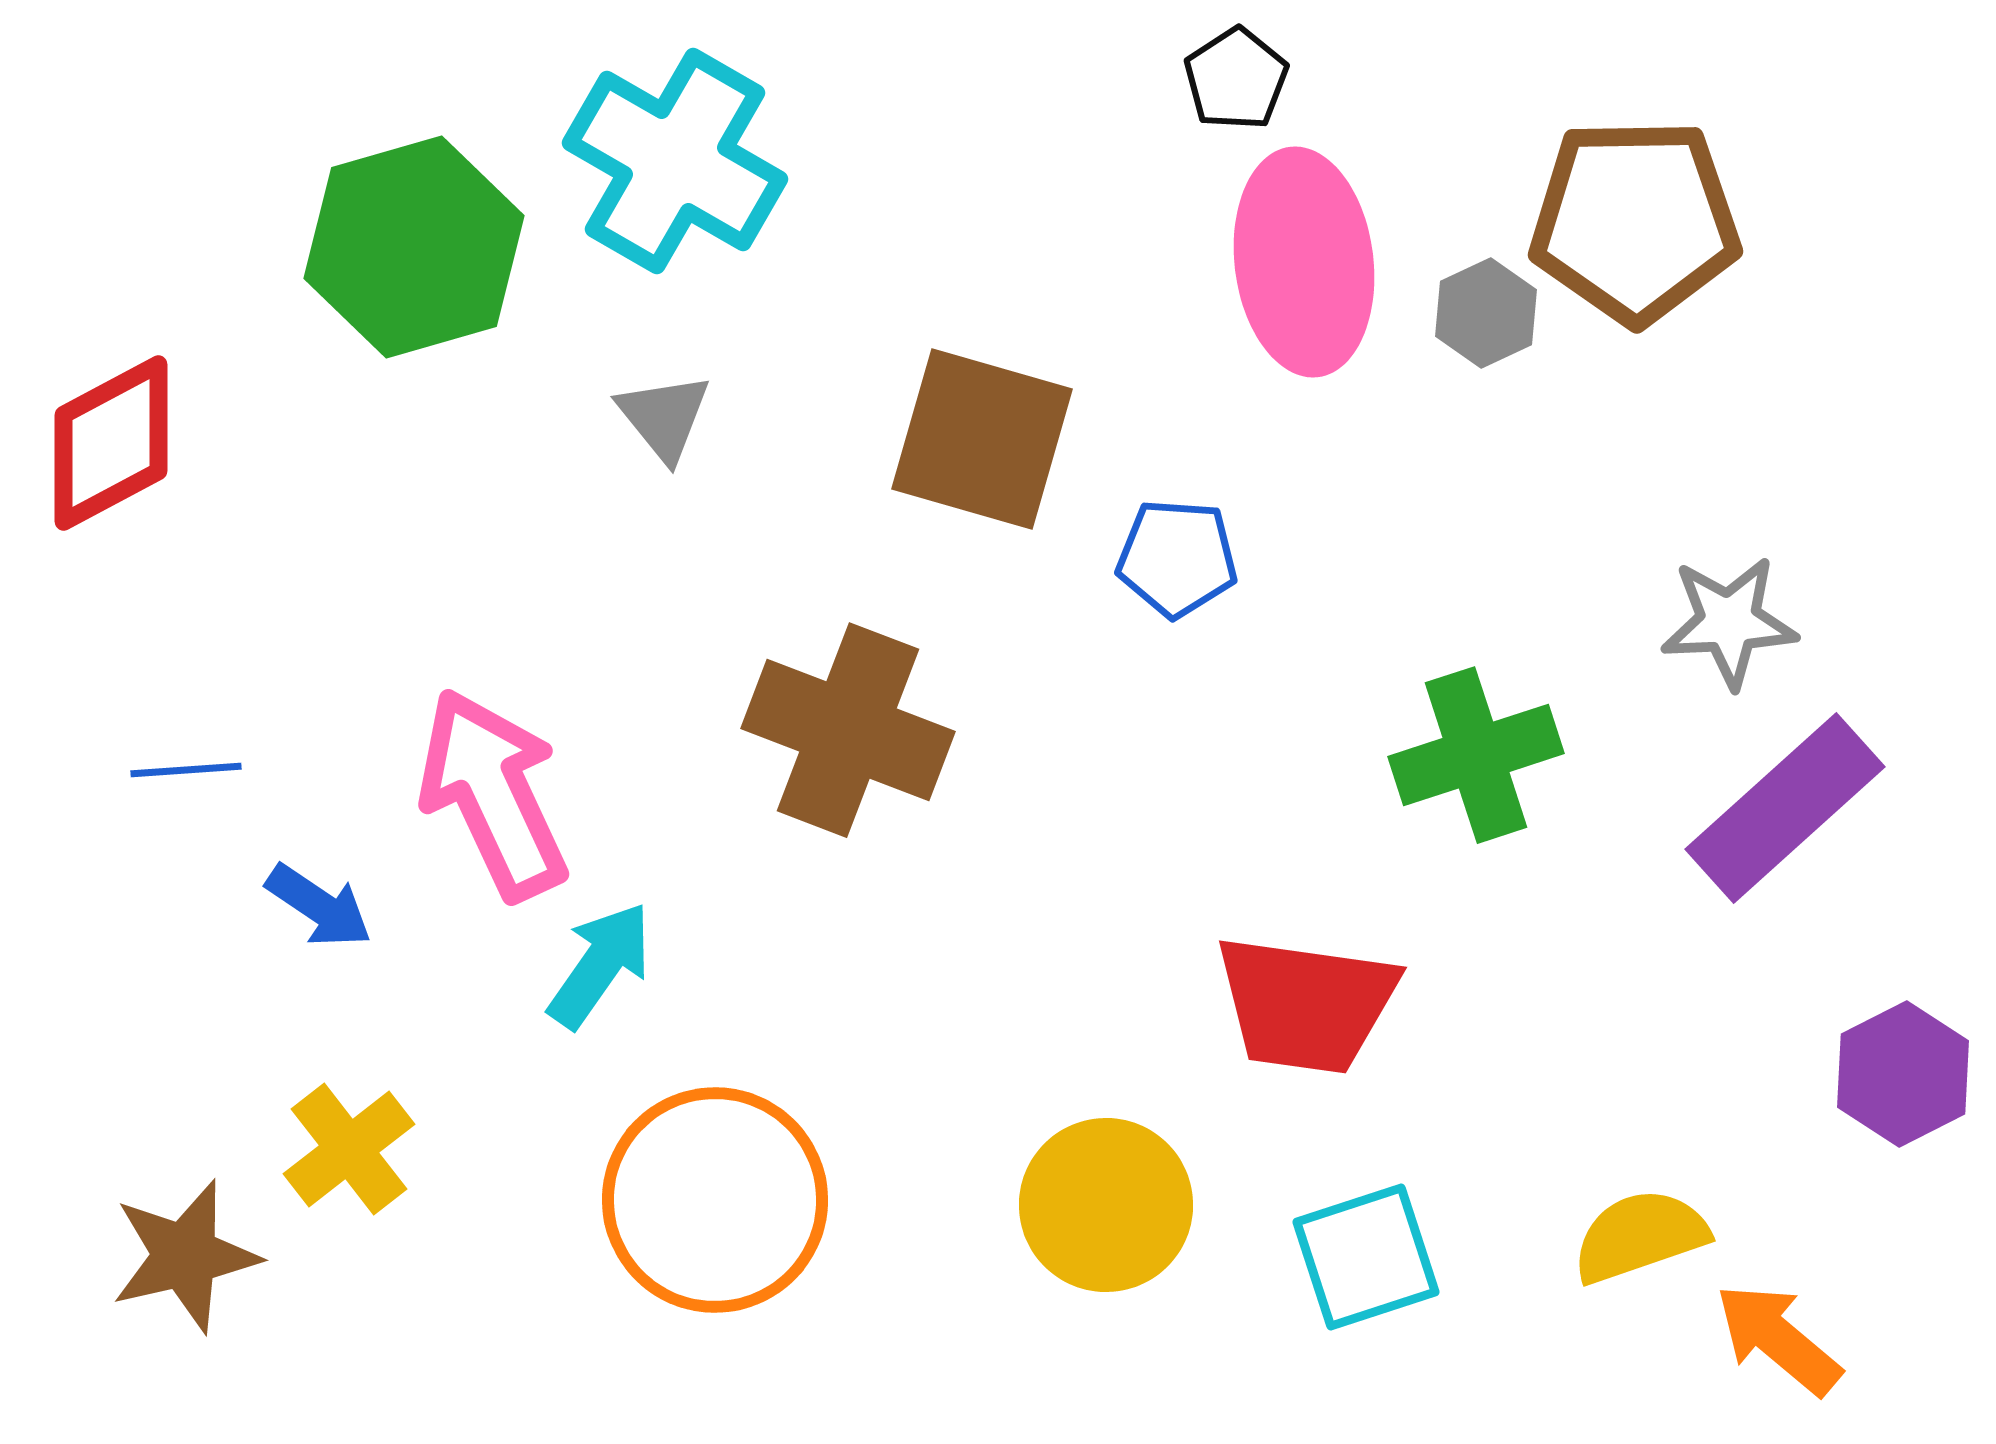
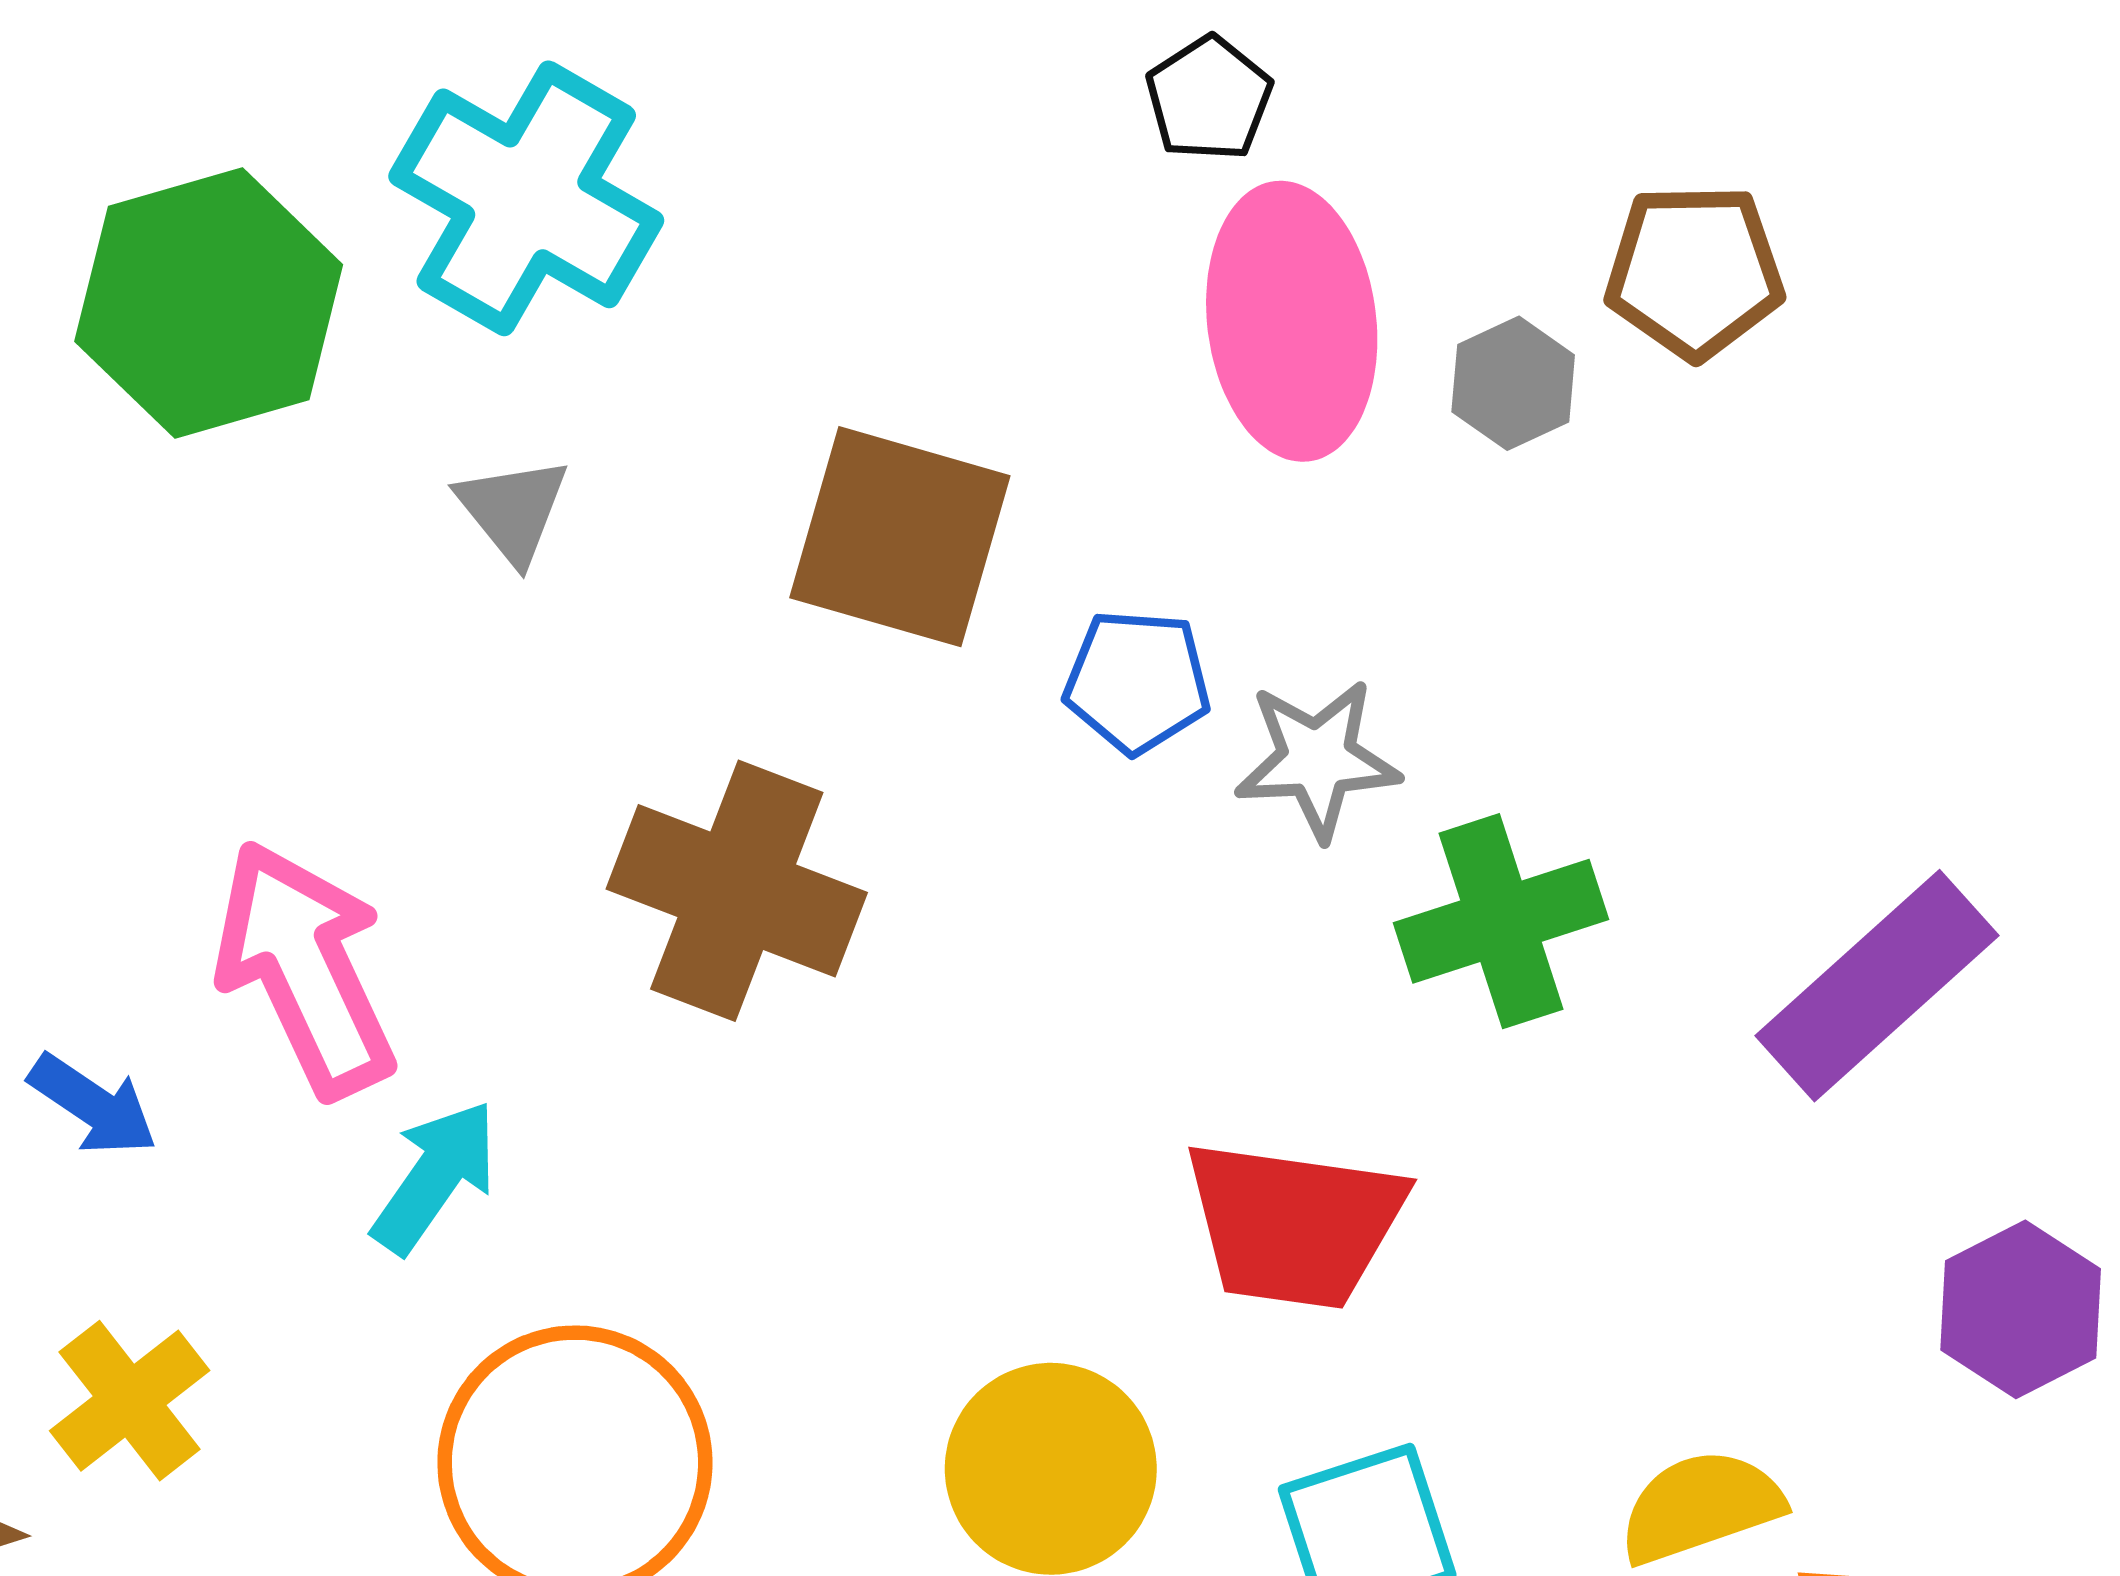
brown pentagon: (1635, 221) -> (1695, 271), size x0.7
gray star: (1729, 622) -> (1317, 759), moved

